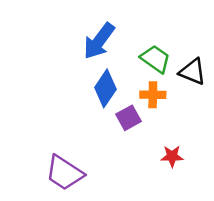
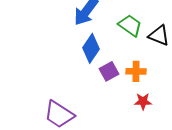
orange cross: (153, 95) -> (136, 71), moved

